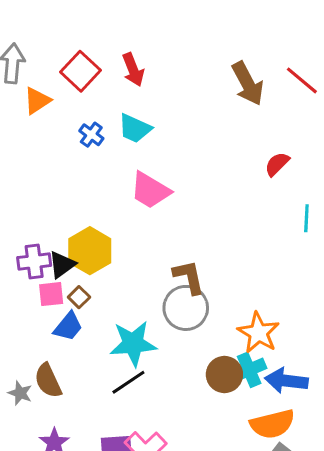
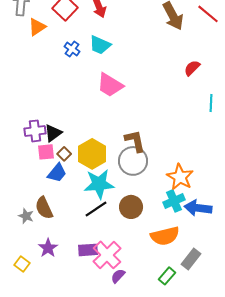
yellow hexagon: (90, 251) -> (92, 154), moved
brown circle: (224, 374) -> (131, 207), moved
orange semicircle: (272, 424) -> (165, 236), moved

